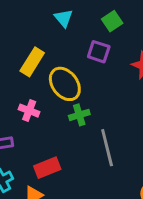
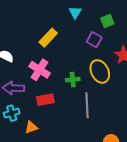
yellow ellipse: (65, 84) -> (100, 71), moved
pink cross: (29, 111) -> (40, 70), size x1.5
red rectangle: (47, 168) -> (45, 100), moved

